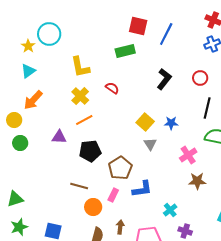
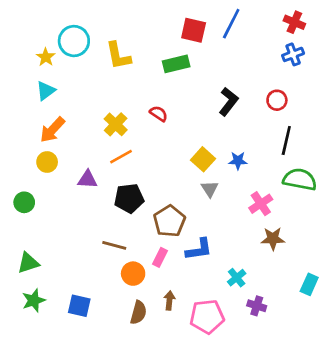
blue line: (166, 34) -> (231, 24), moved
yellow L-shape: (80, 67) -> (118, 56), moved
yellow circle: (14, 120) -> (47, 162), moved
green circle: (20, 143) -> (24, 202), moved

